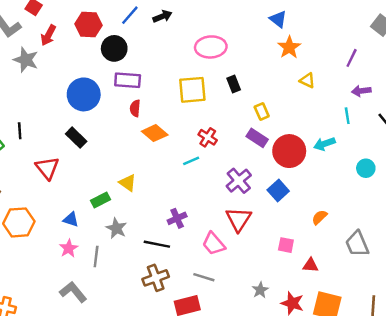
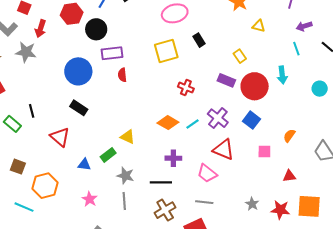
yellow rectangle: (262, 111) -> (240, 56), moved
orange diamond: (155, 133) -> (168, 123), moved
cyan arrow: (324, 144) -> (282, 75), turned -66
cyan line: (191, 161) -> (192, 124), moved
purple cross: (177, 218) -> (173, 158), turned 35
blue triangle: (71, 219) -> (84, 165), moved
red triangle: (239, 219) -> (224, 150), turned -30
pink square: (286, 245) -> (264, 152), moved
gray line: (96, 257) -> (124, 201), moved

